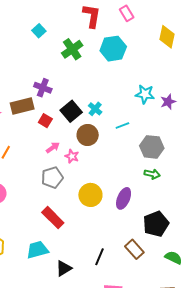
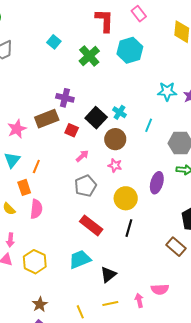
cyan line: (122, 125) -> (149, 125), turned -40
pink star: (72, 156) -> (115, 165), moved
purple ellipse: (124, 198) -> (157, 183), moved
black line: (99, 257) -> (129, 228), moved

